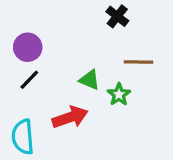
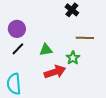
green triangle: (90, 80) -> (46, 50), moved, turned -32
red arrow: (70, 117) -> (55, 72), moved

